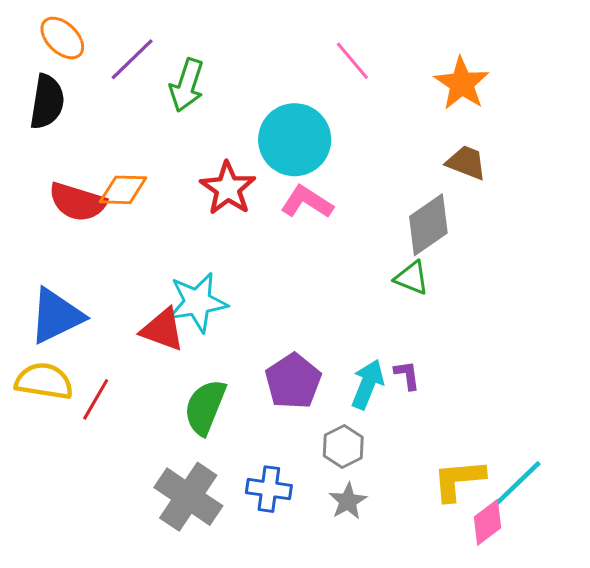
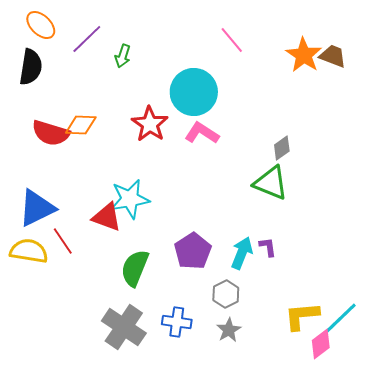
green arrow: (187, 85) -> (123, 56), size x0.7
brown trapezoid: (466, 162) -> (333, 56), moved
gray diamond: (428, 225) -> (282, 148), size x0.6
green triangle: (412, 278) -> (271, 183), size x1.5
red line: (96, 399) -> (63, 241), moved, turned -64

